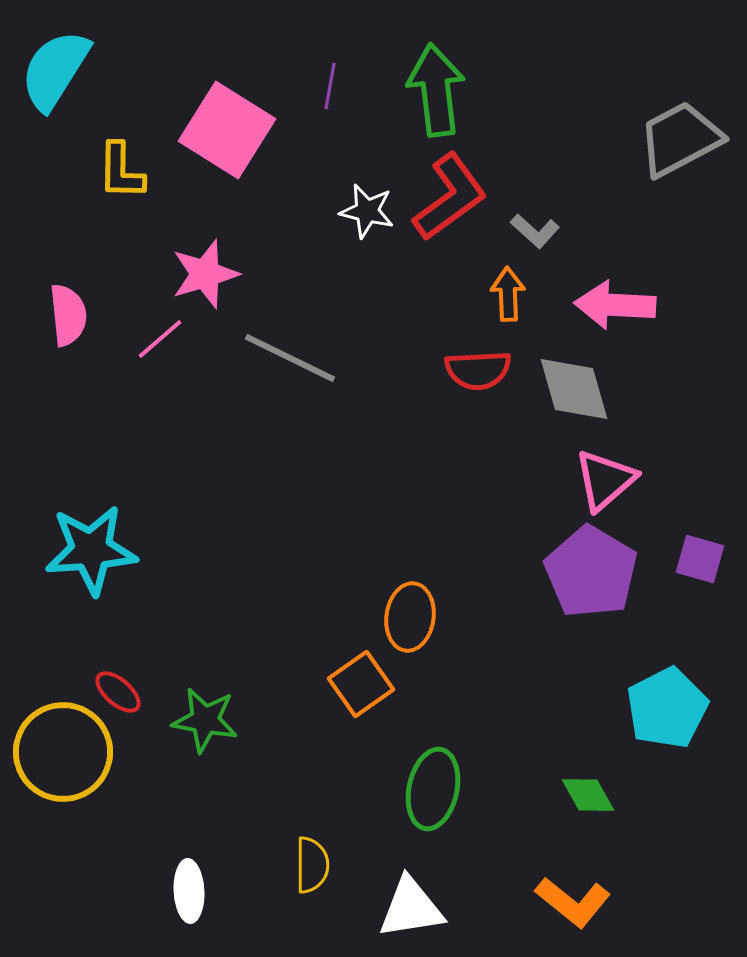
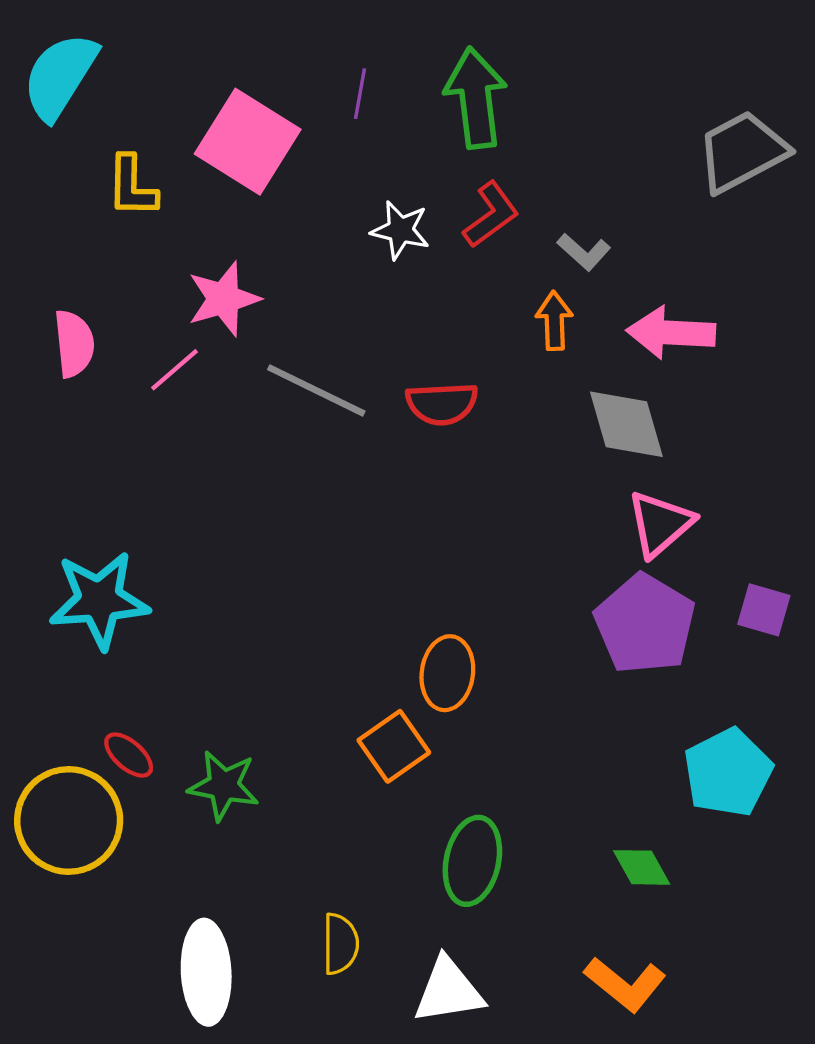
red L-shape: (450, 197) -> (491, 215), size x0.7
red semicircle: (478, 370) -> (442, 404), moved
white ellipse: (189, 891) -> (206, 972), size x1.5

